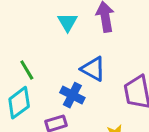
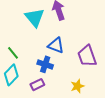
cyan triangle: (68, 22) -> (35, 18), size x1.5

